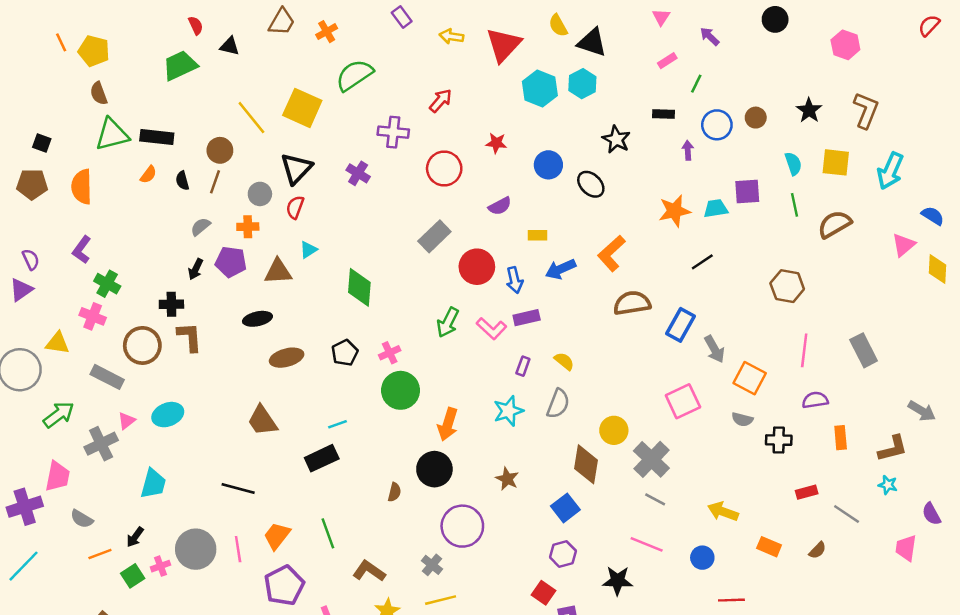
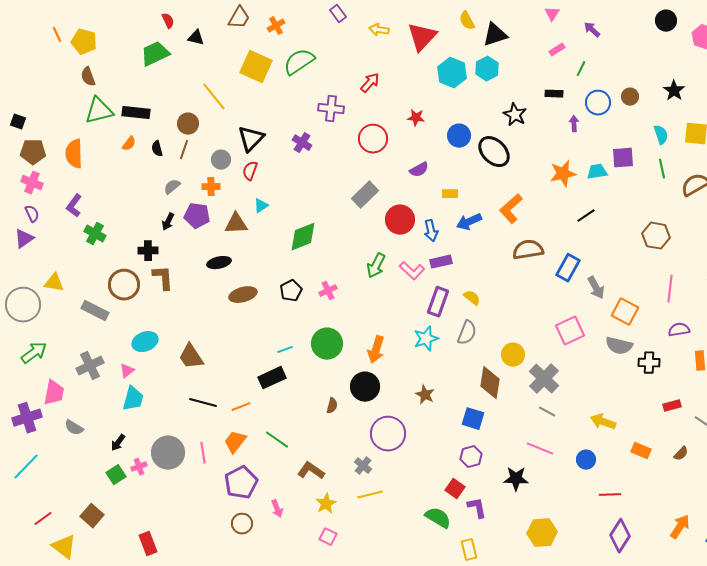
black circle: (775, 19) -> (666, 21), moved
black triangle: (592, 42) -> (495, 35), turned -36
yellow square: (302, 108) -> (256, 67), moved
black square: (42, 143) -> (18, 122), moved
black ellipse: (591, 184) -> (494, 152), size x1.4
green diamond: (359, 287) -> (303, 237), turned 64
pink cross: (93, 316) -> (32, 183), moved
purple rectangle: (523, 366) -> (438, 302), size x1.8
green circle: (401, 390) -> (327, 344), moved
green arrow: (59, 415) -> (34, 353), moved
gray semicircle: (742, 419) -> (619, 346), size x1.5
pink triangle: (127, 421) -> (127, 371), moved
brown trapezoid: (262, 421) -> (191, 357), moved
blue square: (565, 508) -> (473, 419), turned -35
green line: (328, 533) -> (277, 440), turned -35
orange line: (100, 554) -> (241, 407), moved

